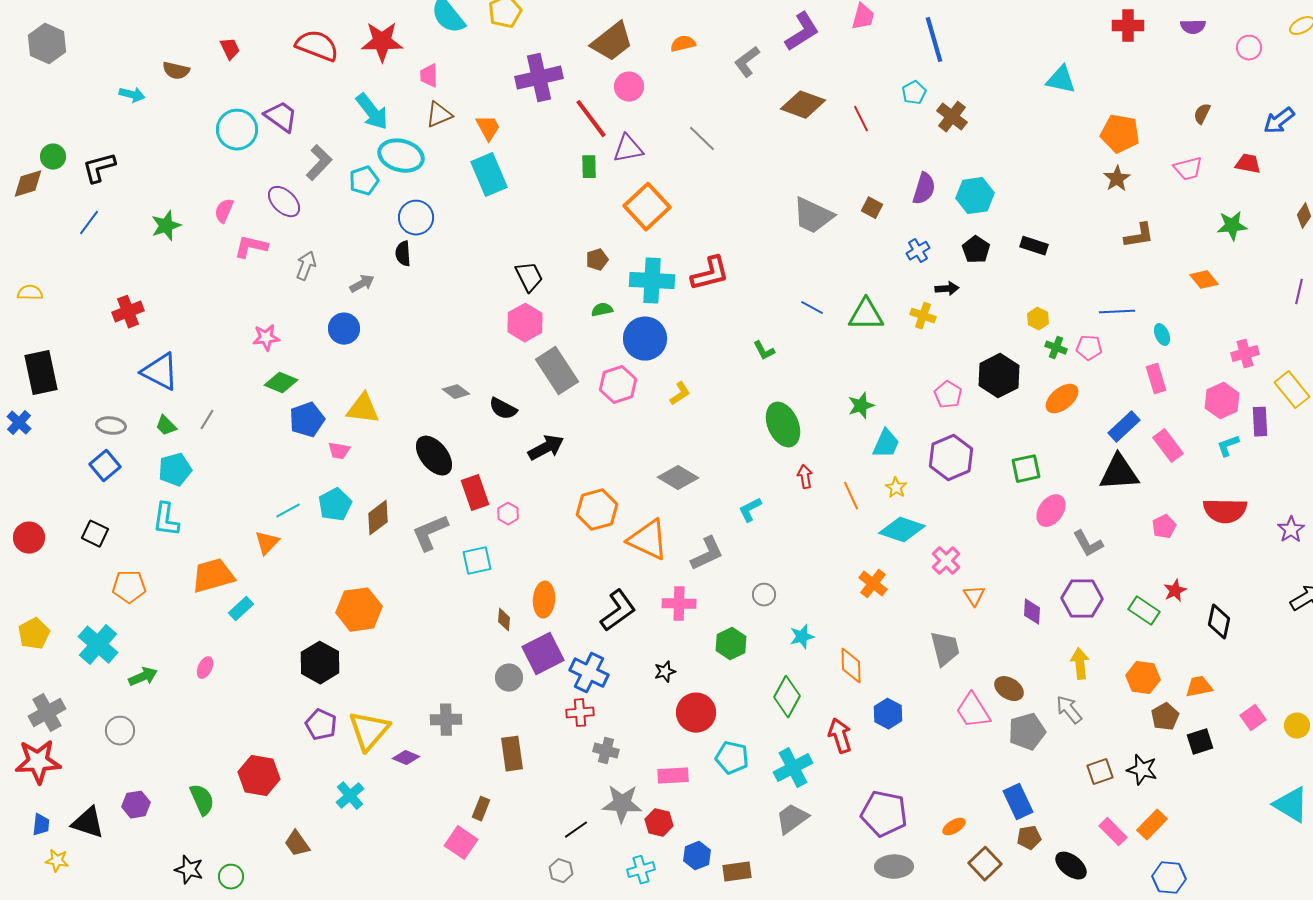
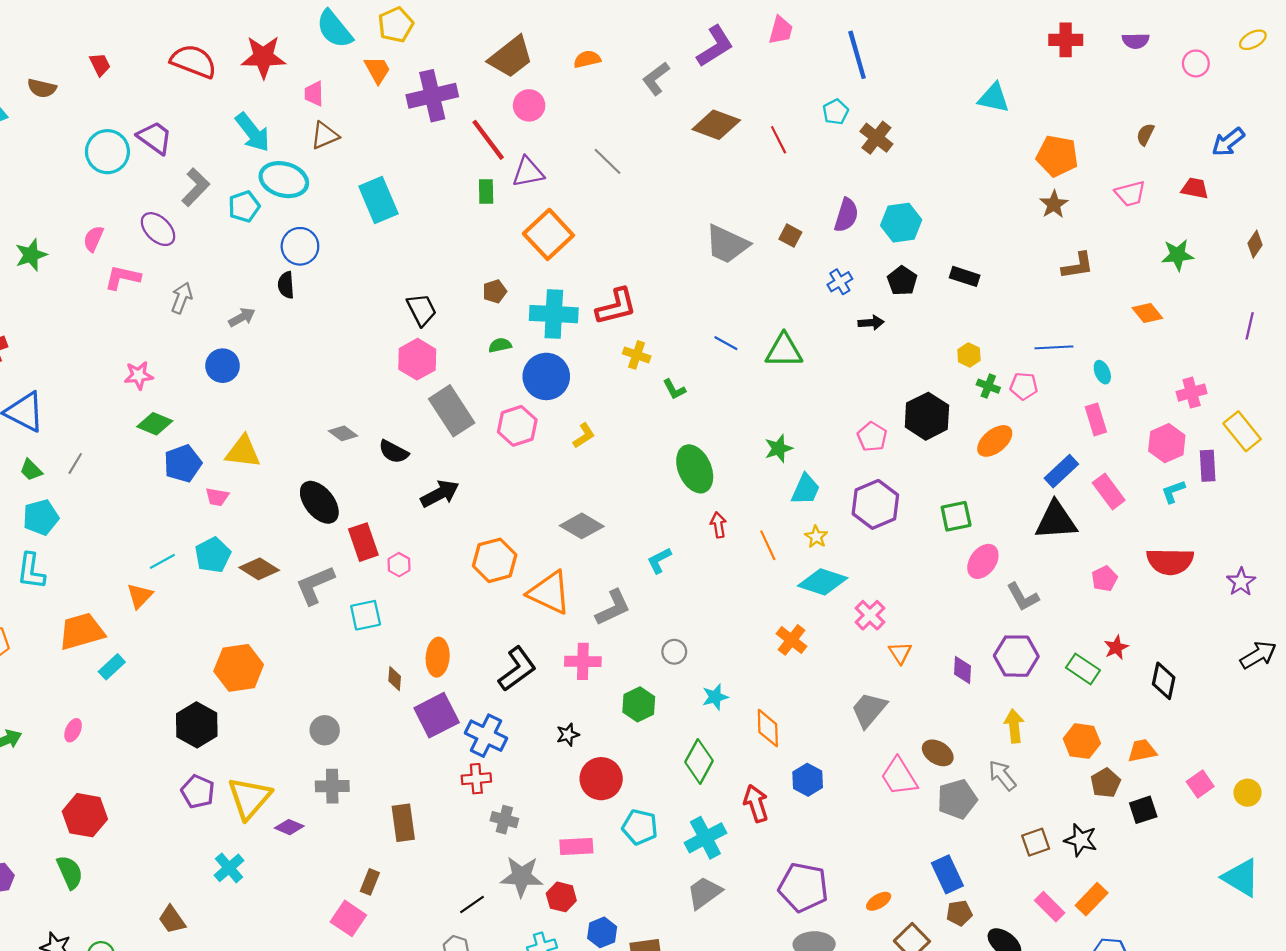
orange trapezoid: (488, 128) -> (377, 70), moved
yellow cross: (923, 316) -> (637, 355), moved
brown diamond: (378, 518) -> (259, 569), turned 69
gray trapezoid: (945, 649) -> (869, 710), turned -126
gray circle: (509, 678) -> (325, 730), moved
red hexagon: (259, 776) -> (85, 815), moved

